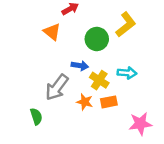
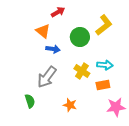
blue arrow: (80, 66) -> (53, 49), moved
orange star: (85, 102) -> (70, 105), moved
orange rectangle: (109, 102) -> (103, 85), moved

